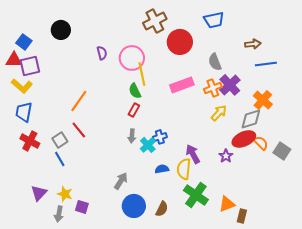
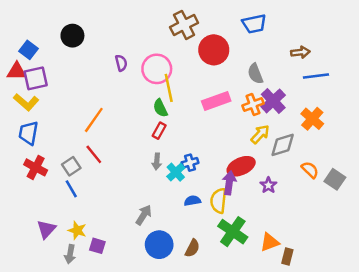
gray diamond: (251, 119) -> (283, 145), moved
red ellipse: (244, 139) -> (241, 166), moved
purple arrow: (193, 154) -> (229, 183), turned 36

